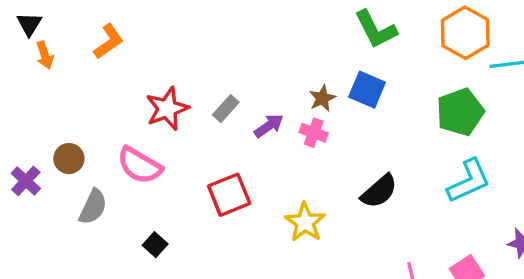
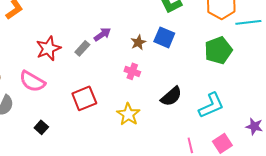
purple arrow: (269, 126) -> (102, 34), moved
pink cross: (314, 133) -> (132, 71), moved
cyan L-shape: (469, 181) -> (211, 105), moved

